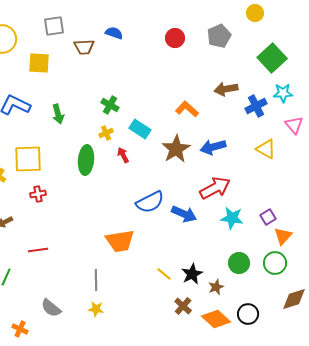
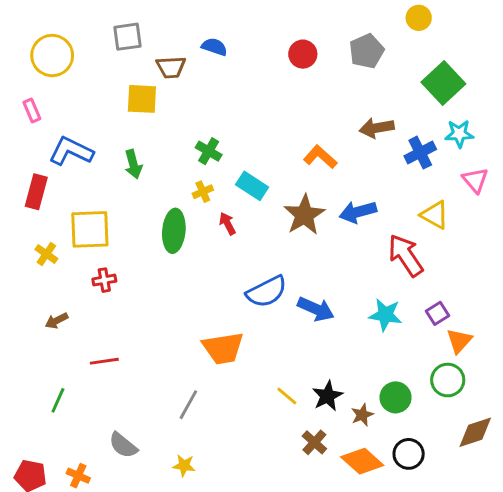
yellow square: (39, 63) -> (142, 99), moved
red arrow: (215, 188) -> (406, 255), moved, turned -96
green circle: (239, 263) -> (396, 397), moved
gray line: (96, 280) -> (188, 405), turned 30
yellow star: (96, 309) -> (184, 466), moved

